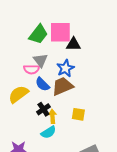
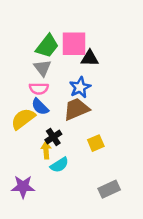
gray triangle: (40, 60) -> (42, 68), moved
blue semicircle: (42, 84) -> (40, 107), moved
yellow square: (78, 114) -> (96, 143), turned -32
yellow arrow: (52, 116) -> (46, 150), moved

